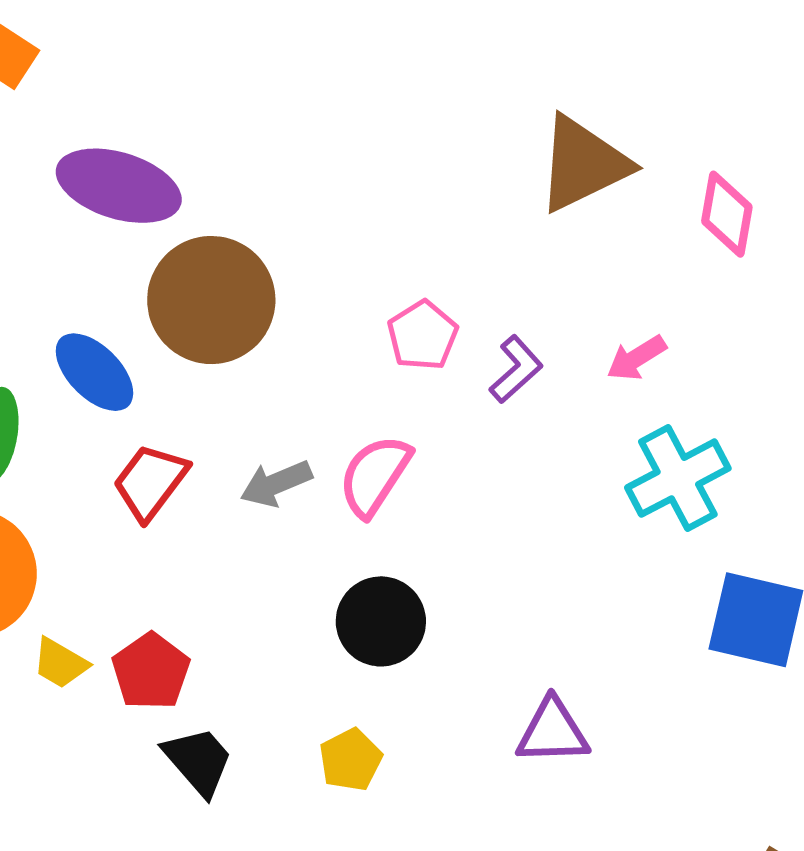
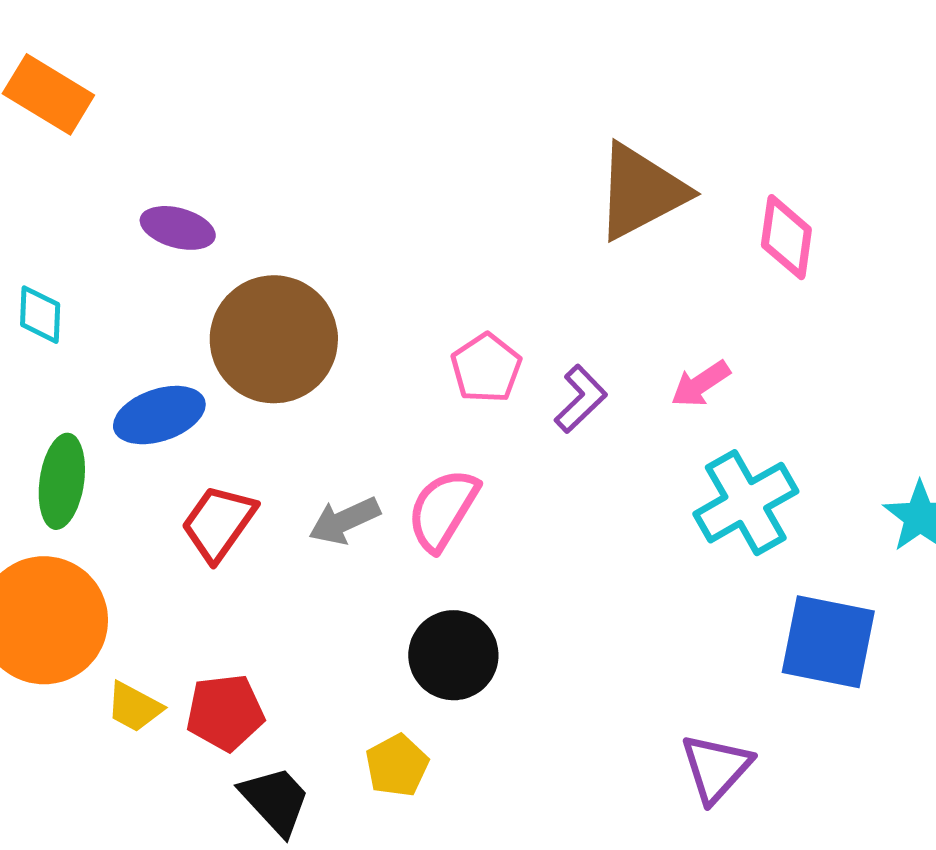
purple ellipse: (119, 186) -> (178, 228), size x0.6
blue ellipse: (94, 372) -> (159, 415), turned -62
red pentagon: (151, 671) -> (225, 712), turned 30
purple triangle: (553, 732) -> (716, 768), moved, turned -44
yellow pentagon: (351, 760) -> (397, 765), moved

